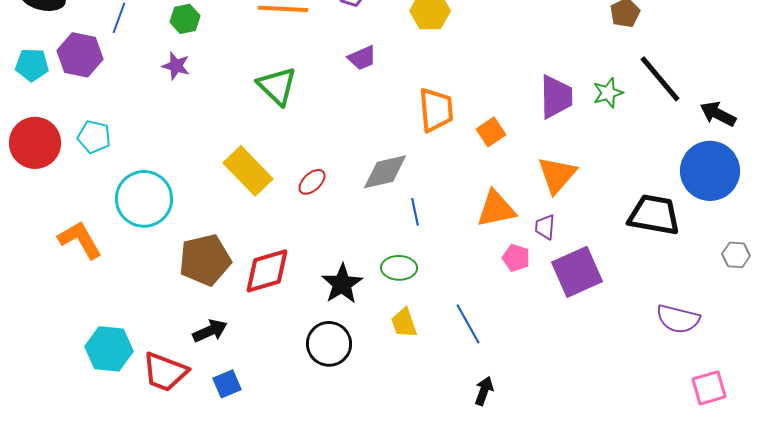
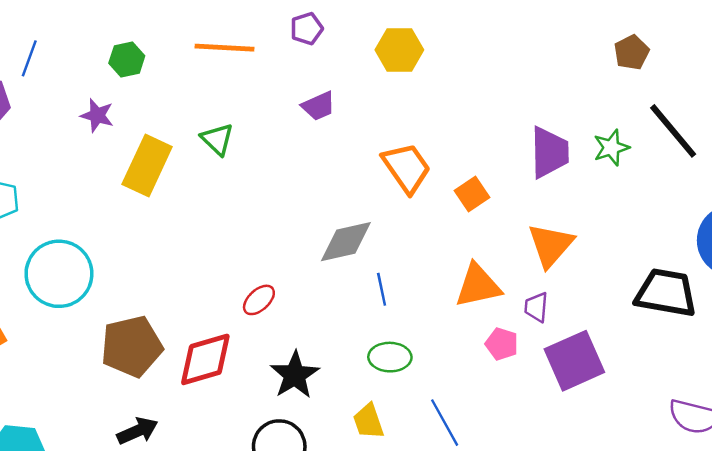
green hexagon: (185, 19) -> (127, 60), moved
green triangle: (277, 86) -> (217, 139), size x0.7
orange trapezoid: (436, 110) -> (407, 168), turned -30
yellow rectangle: (248, 171) -> (147, 165), moved, turned 69
red ellipse: (312, 182) -> (259, 300), moved
green ellipse: (399, 268) -> (390, 357), moved

